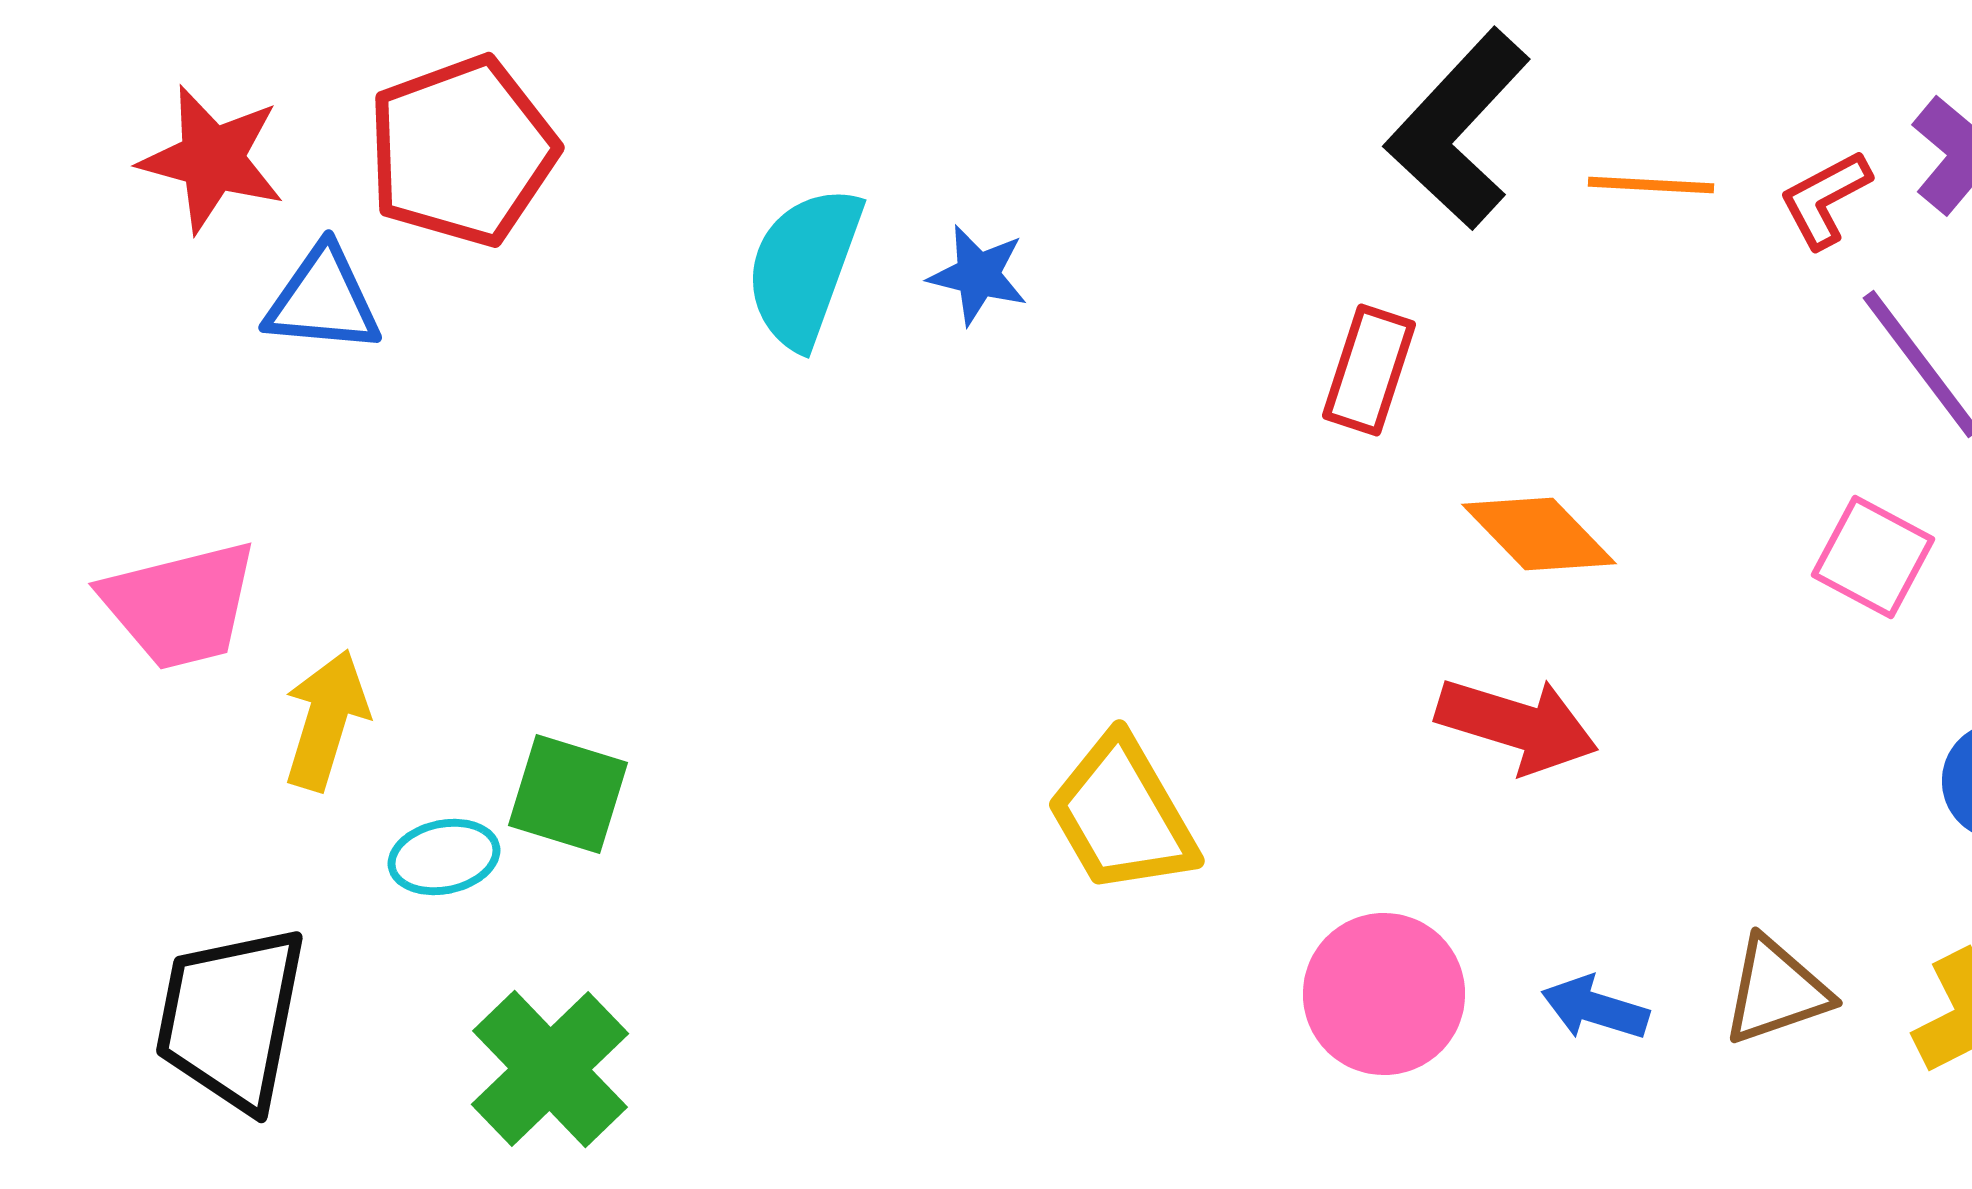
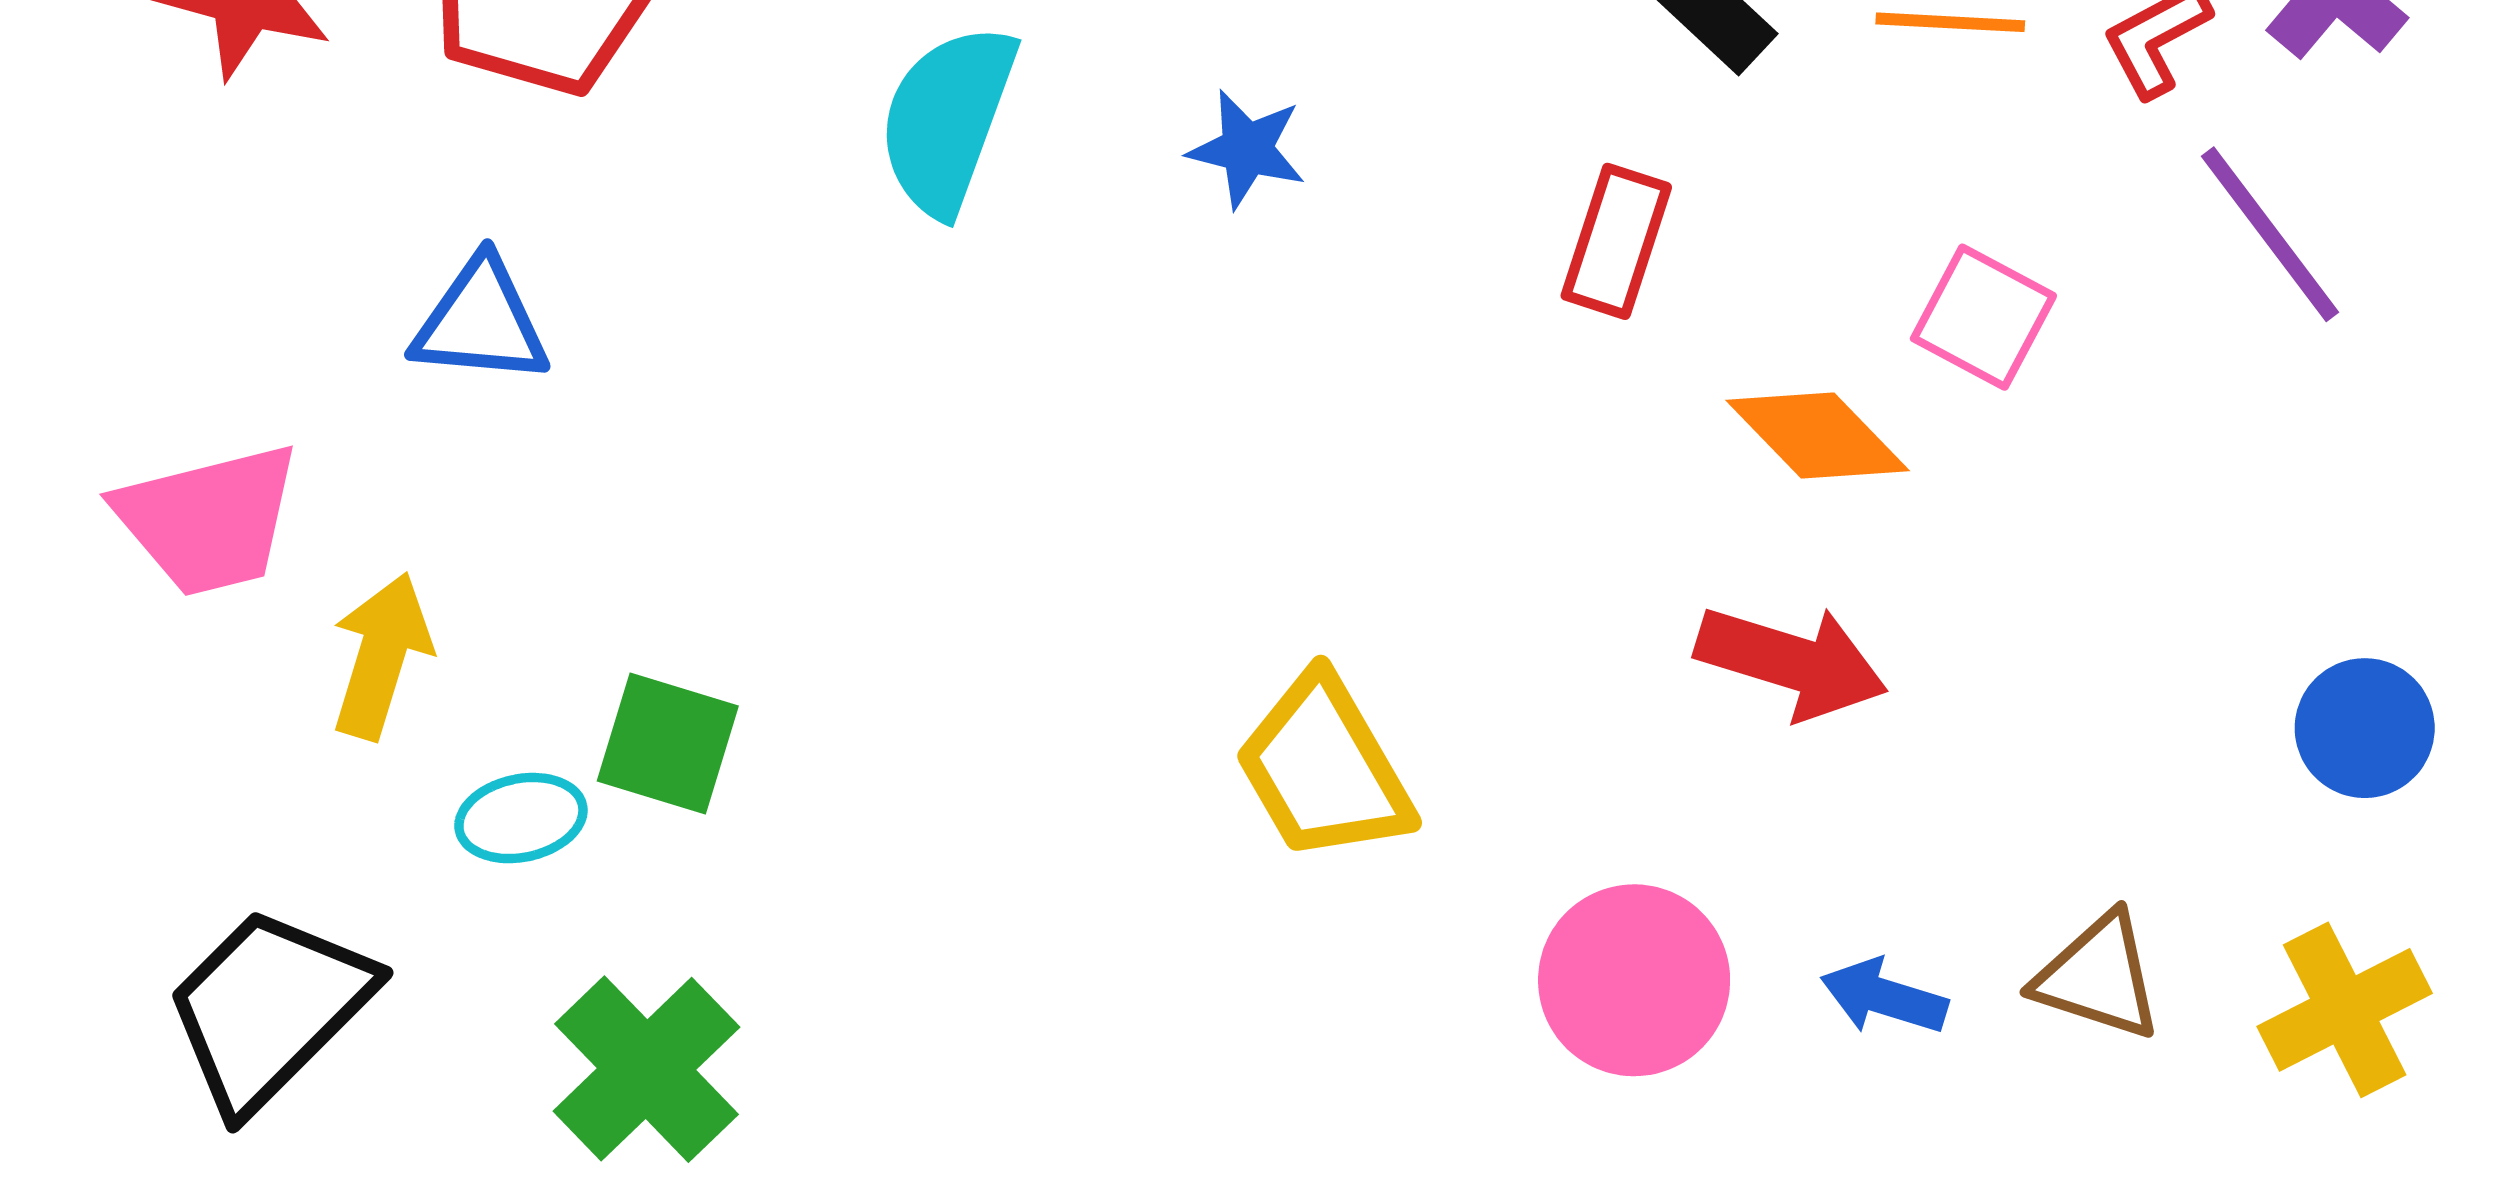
blue star: (978, 275) -> (1247, 149), moved
blue triangle: (323, 300) -> (481, 322), moved
pink square: (1873, 557) -> (1983, 317), moved
brown triangle: (1776, 991) -> (2098, 977), turned 37
black trapezoid: (231, 1018) -> (269, 1009), turned 34

